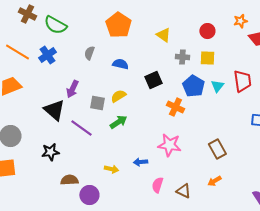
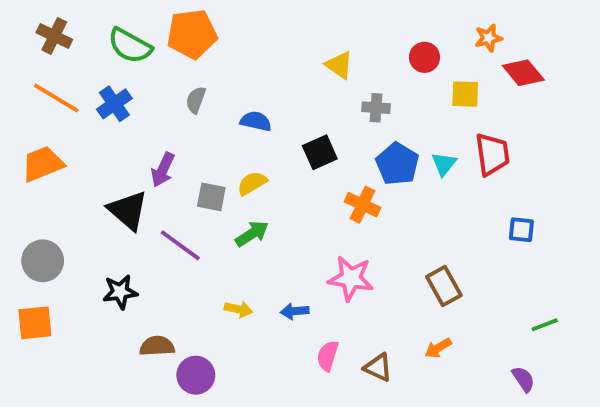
brown cross: (27, 14) -> (54, 36), moved
orange pentagon: (118, 25) -> (192, 34), moved, turned 30
yellow square: (207, 58) -> (465, 94), moved
yellow arrow: (111, 169) -> (238, 309), moved

